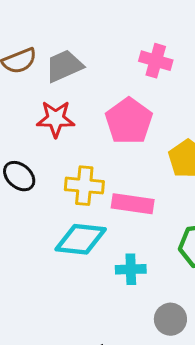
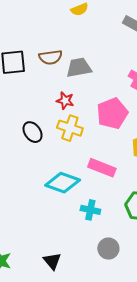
red star: (56, 119) -> (65, 101), size x0.7
yellow cross: (84, 186) -> (70, 128), moved

